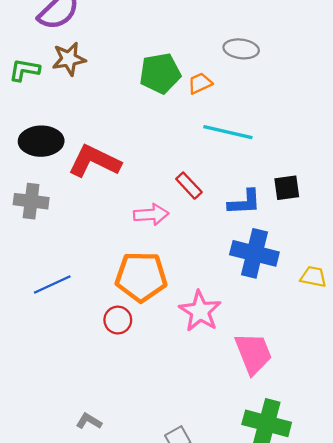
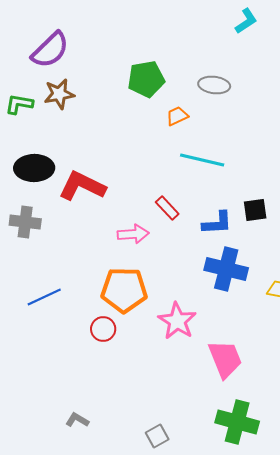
green pentagon: (160, 73) -> (146, 79), moved

